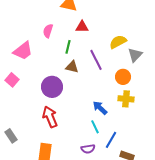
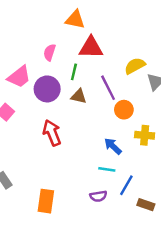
red triangle: (82, 27) -> (91, 48), size x1.5
orange circle: (123, 77) -> (124, 110), moved
purple circle: (52, 87) -> (47, 89), moved
red arrow: (50, 117) -> (52, 133), moved
cyan line: (95, 127) -> (107, 169), turned -56

